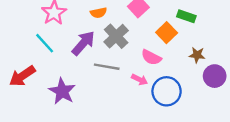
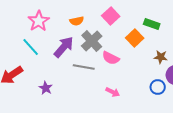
pink semicircle: (151, 57) -> (111, 58), moved
pink arrow: (140, 80) -> (113, 92), moved
purple star: (62, 91) -> (46, 88), size x0.6
blue circle: (167, 91) -> (158, 87), moved, size x0.6

